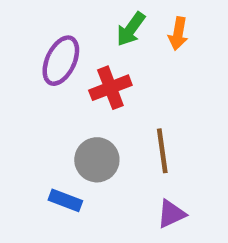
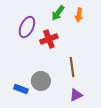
gray circle: (97, 160) -> (41, 81), moved
blue rectangle: (65, 200) -> (21, 89), moved

